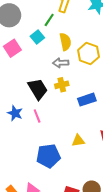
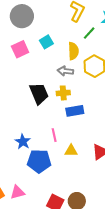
green line: (49, 20) -> (89, 33), moved
blue rectangle: (87, 100) -> (75, 111), moved
blue star: (15, 113) -> (23, 142), moved
pink line: (37, 116) -> (54, 135), moved

